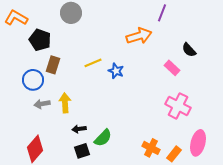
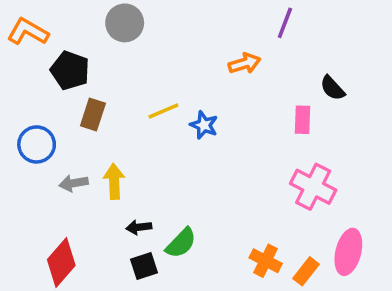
orange arrow: (139, 36) -> (244, 63), size x0.7
pink rectangle: (172, 68) -> (303, 120), turned 49
blue circle: (33, 80) -> (37, 144), moved

